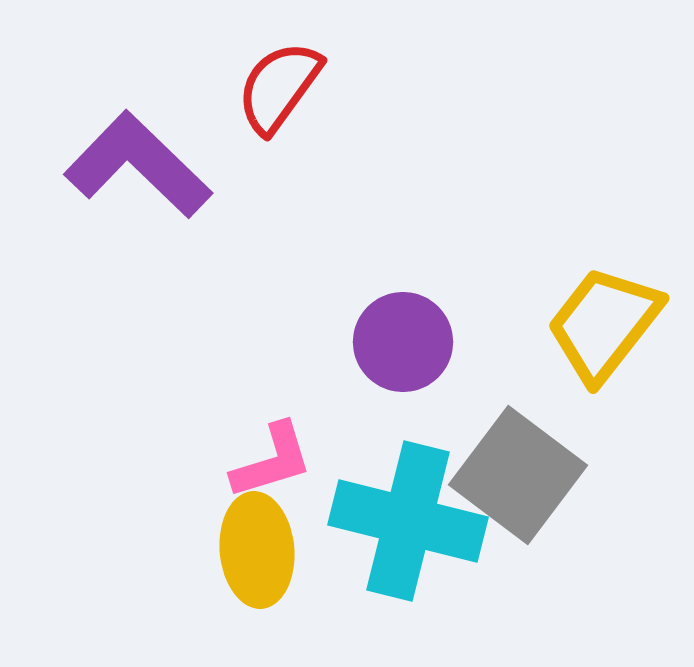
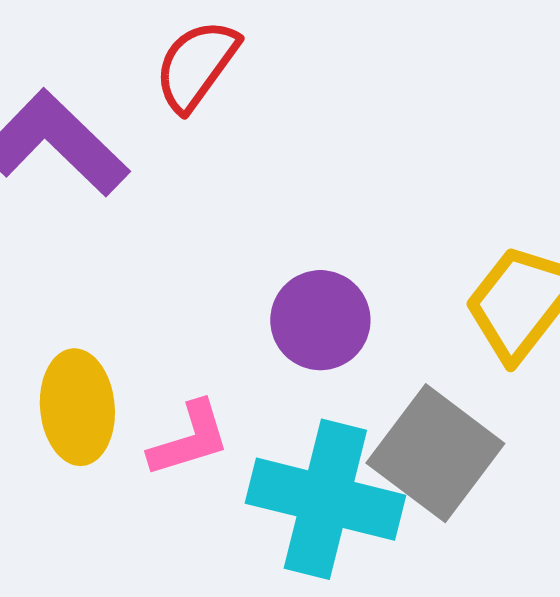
yellow ellipse: (257, 550) -> (77, 407), moved

